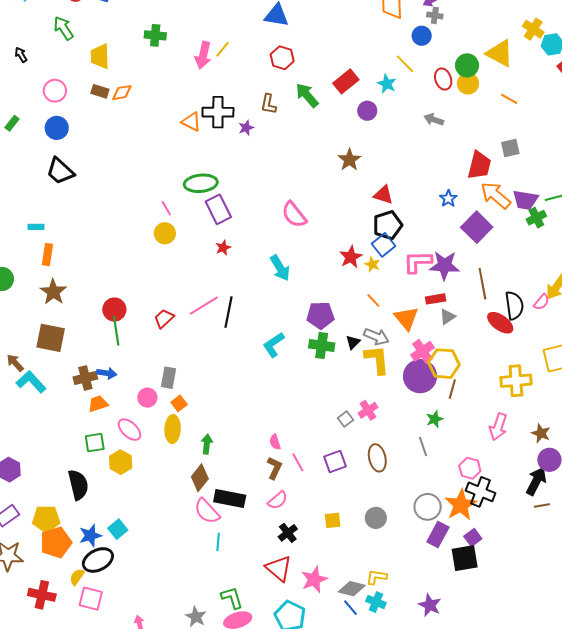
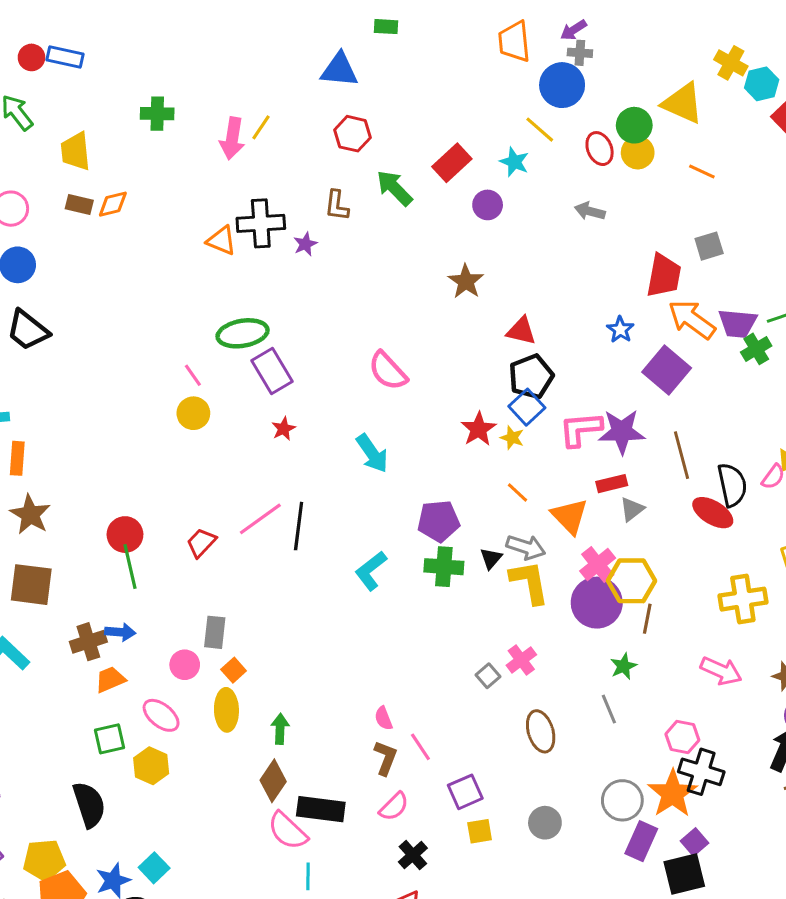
blue circle: (422, 36) -> (562, 85), size x1.5
pink arrow: (498, 427) -> (721, 671), turned -80
purple square: (335, 461) -> (465, 792), moved

